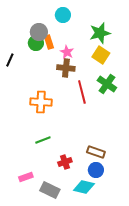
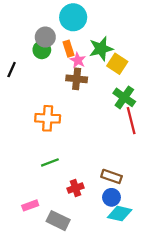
cyan circle: (63, 15) -> (73, 17), size x1.5
green star: (100, 33) -> (101, 49), moved
orange rectangle: (49, 42) -> (69, 49), moved
red line: (82, 92) -> (131, 121), moved
cyan diamond: (84, 187) -> (120, 214), moved

